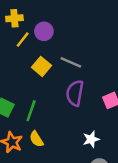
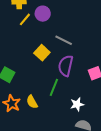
yellow square: (41, 66) -> (42, 53), moved
green line: (31, 111) -> (54, 87), moved

